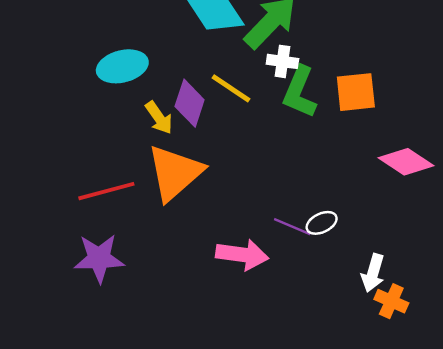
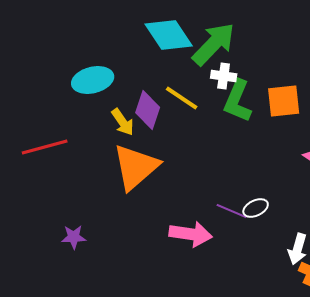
red line: (106, 191) -> (45, 147), moved
purple star: (99, 258) -> (74, 237), size x0.6

